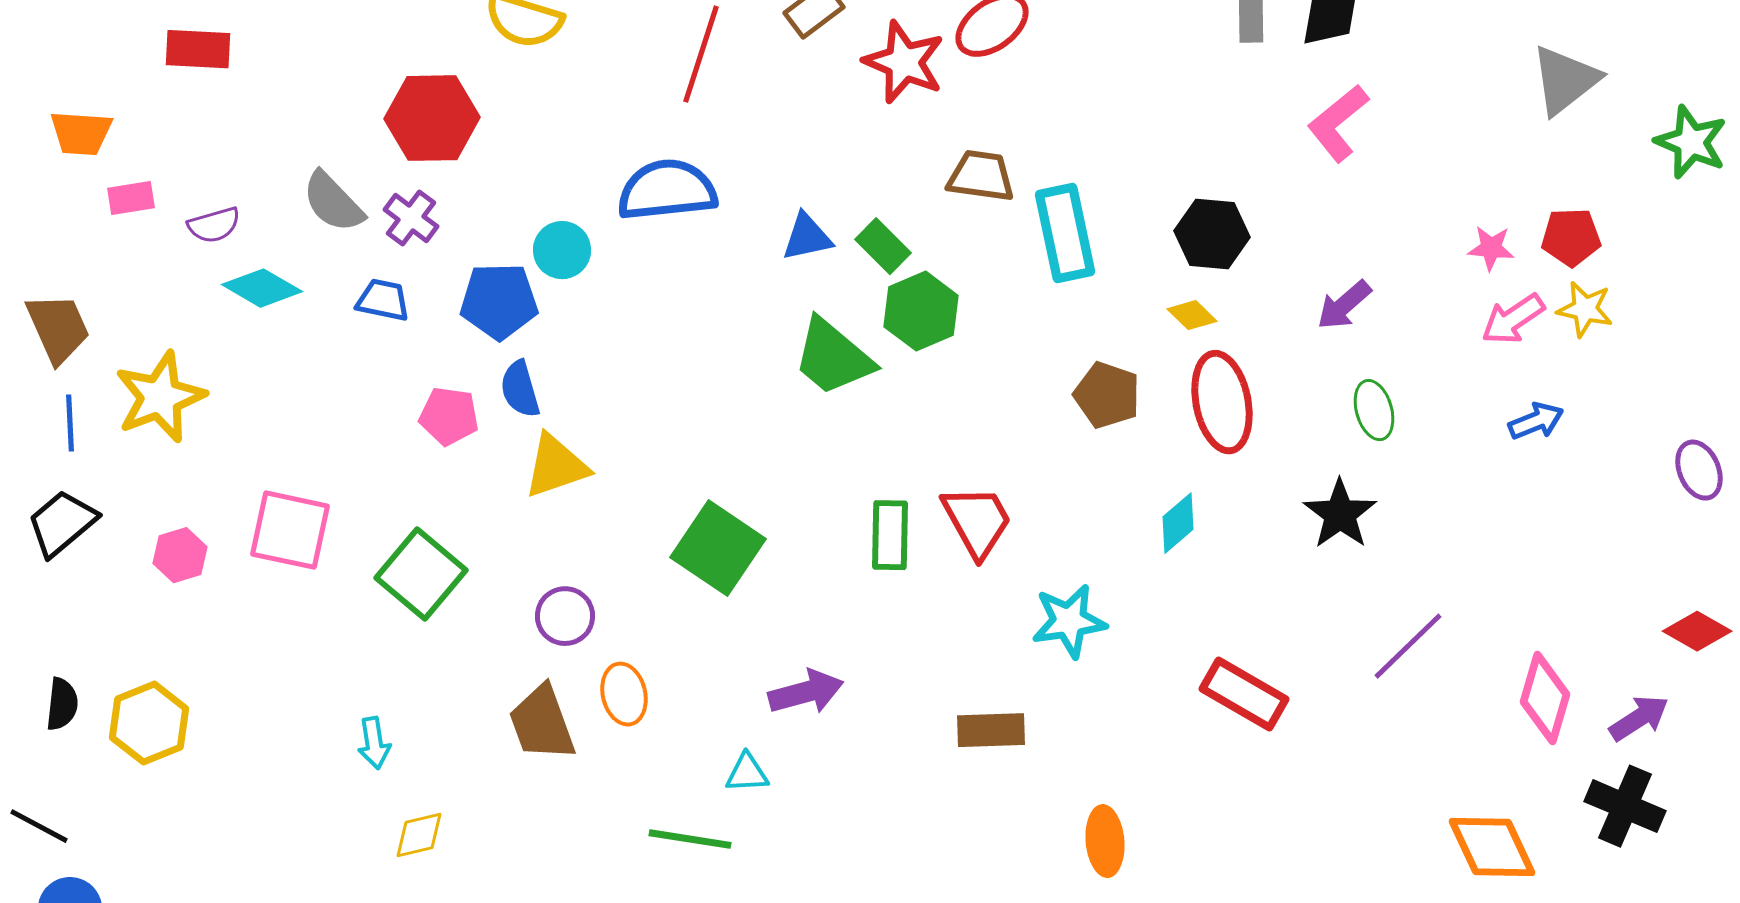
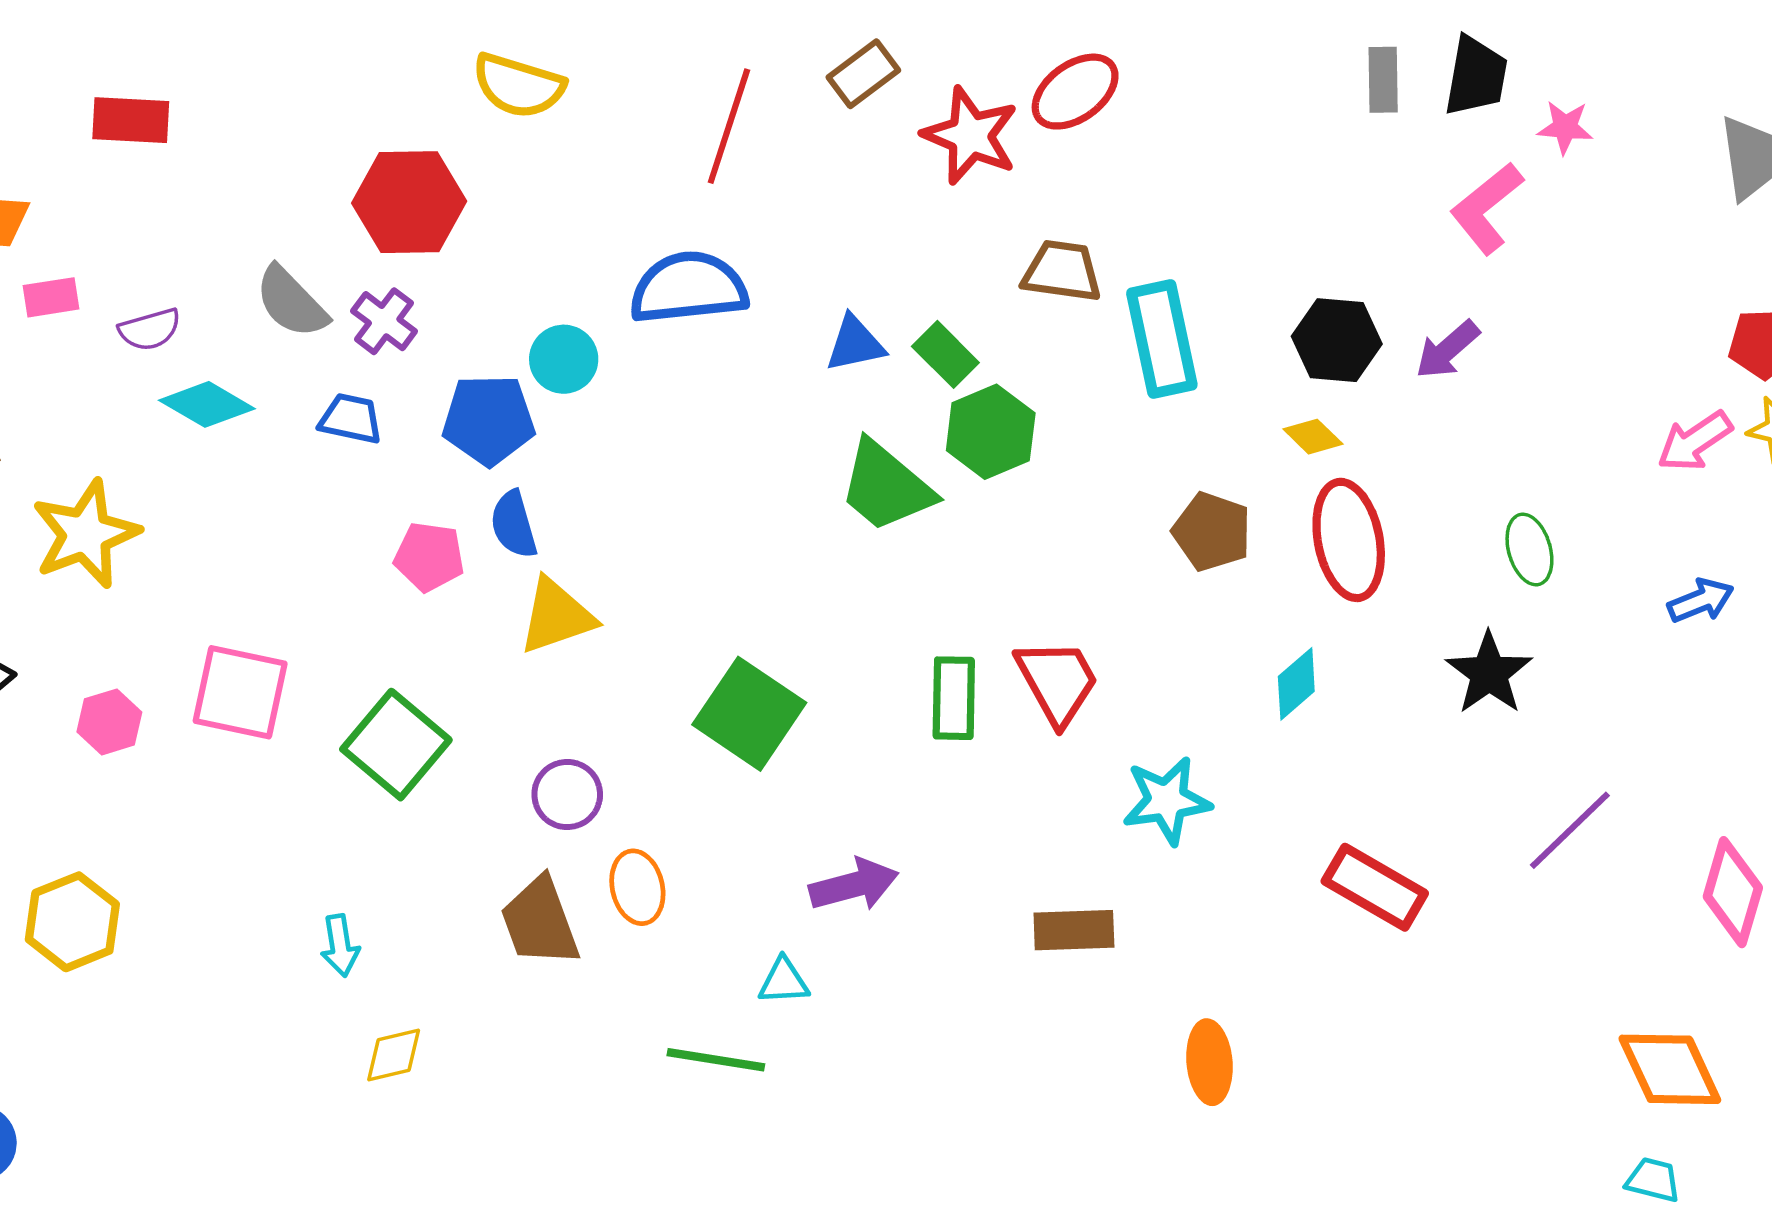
pink star: (1491, 248) -> (1565, 127), moved
purple arrow: (1344, 305) -> (1447, 350), moved
blue arrow: (1536, 421) -> (1701, 601), moved

